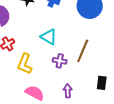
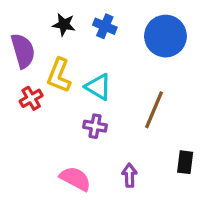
purple cross: (60, 61) -> (95, 126), moved
yellow L-shape: (25, 64) -> (59, 75), moved

